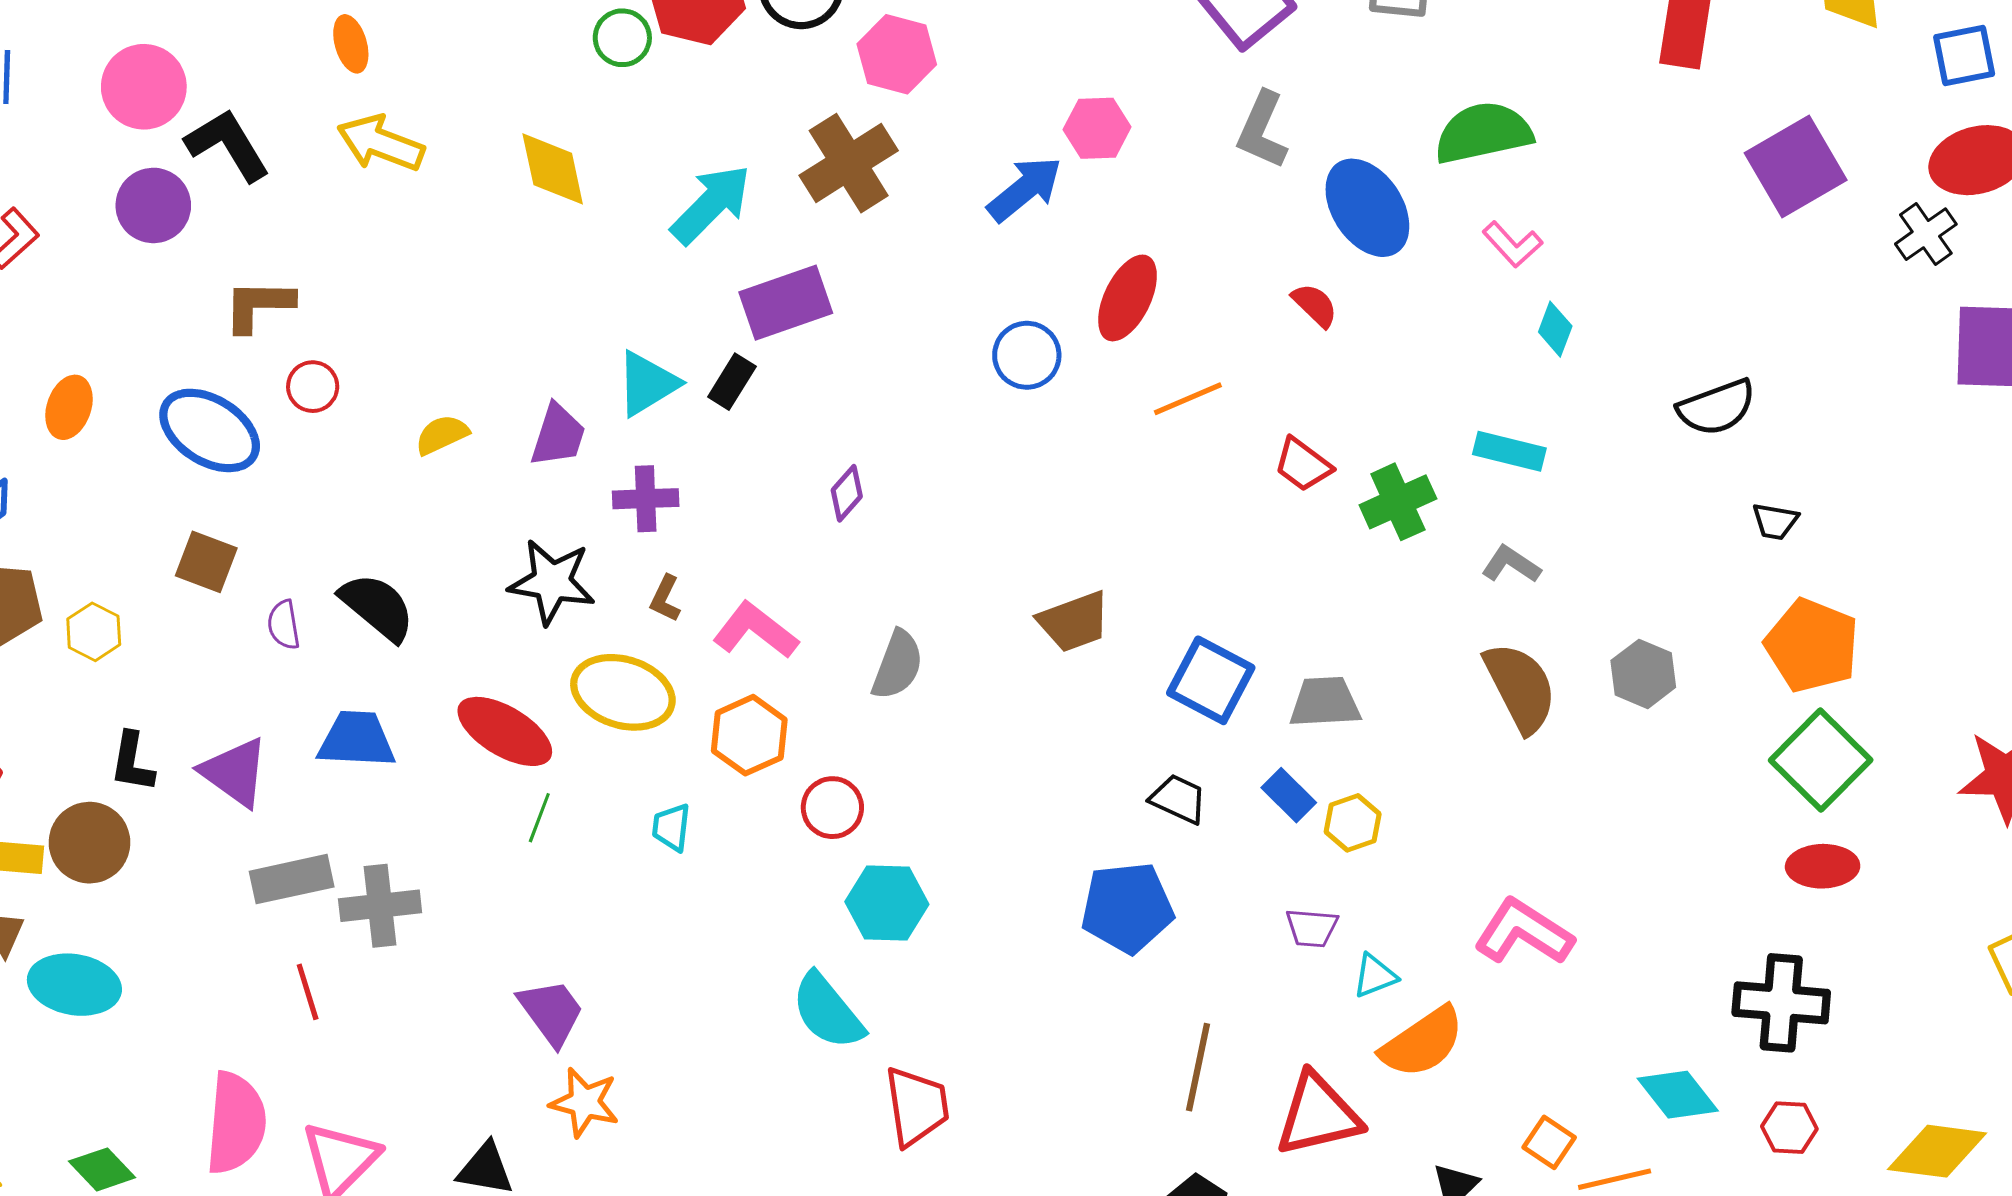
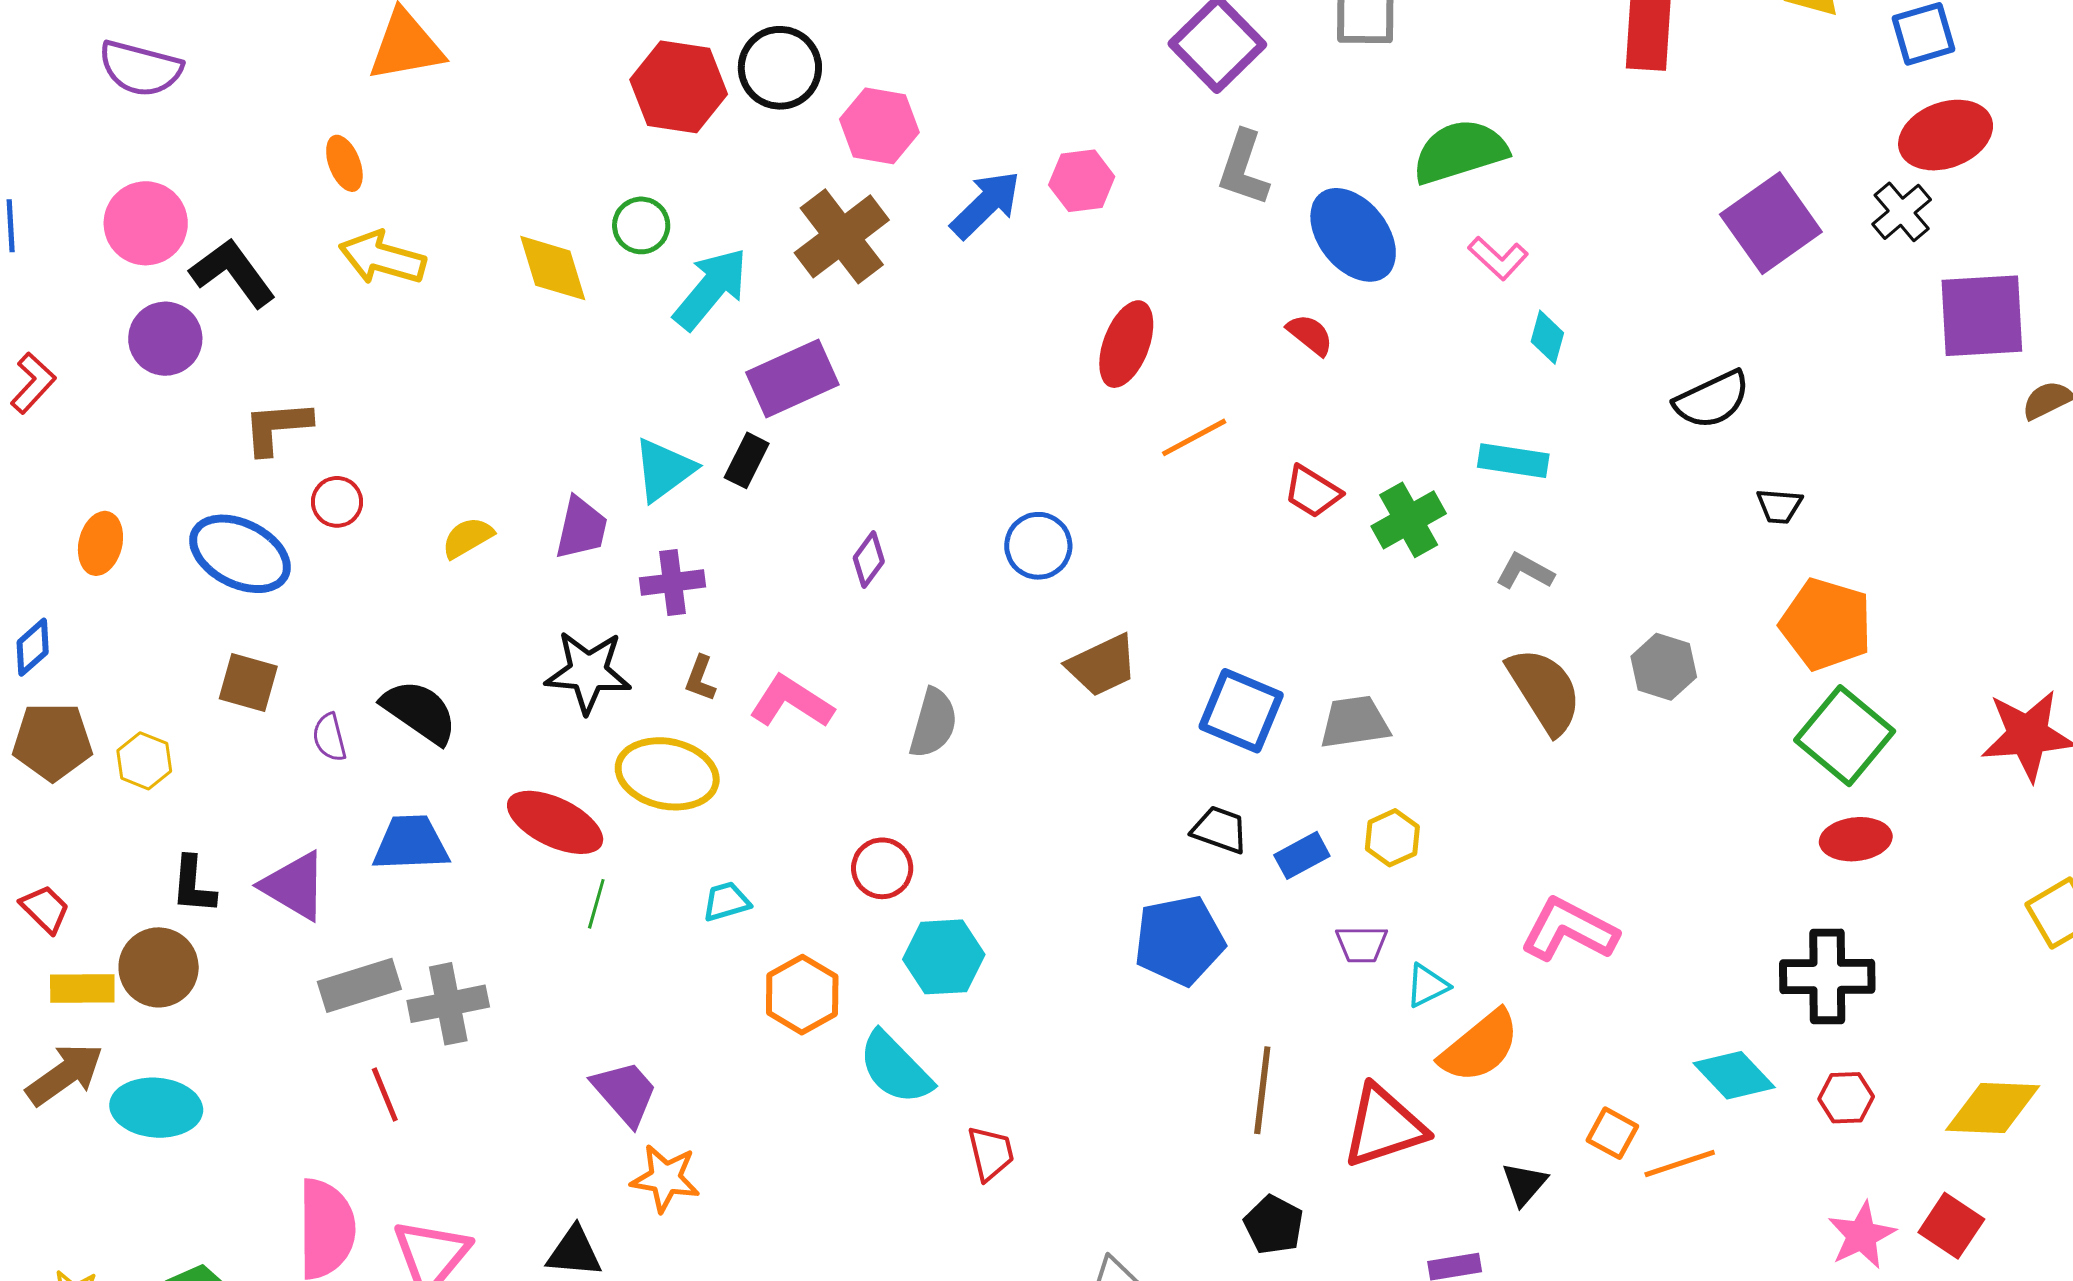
green circle: (622, 38) -> (641, 225), moved
purple square: (1796, 167) -> (1771, 223), moved
blue arrow: (1025, 189) -> (986, 205), moved
blue circle: (1027, 355) -> (1038, 546), moved
orange hexagon: (749, 735) -> (802, 995), moved
blue rectangle: (1289, 795) -> (1302, 855), moved, turned -68
cyan trapezoid: (671, 827) -> (726, 902), turned 72
red trapezoid: (917, 1106) -> (991, 1153), size x0.7

